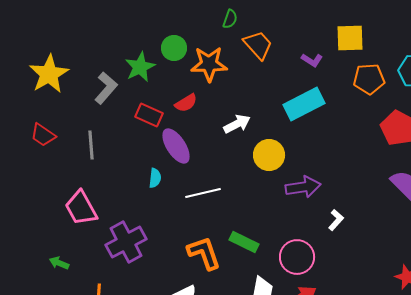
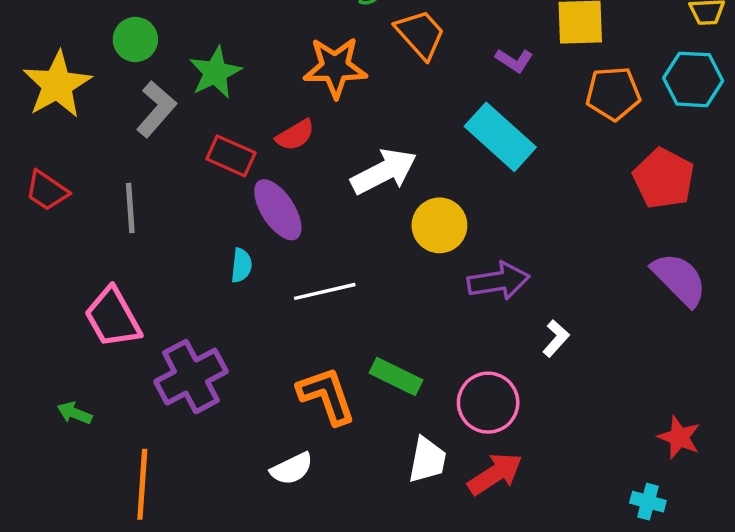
green circle: (174, 48) -> (135, 39), moved
cyan rectangle: (304, 104) -> (500, 137), turned 69
white arrow: (237, 124) -> (384, 172), size x1.4

